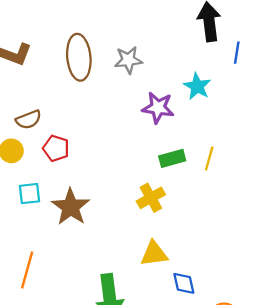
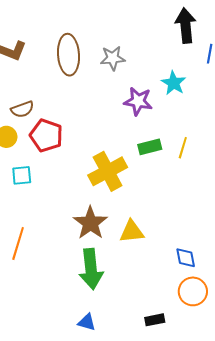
red pentagon: (56, 148) -> (46, 135), size x1.4
yellow cross: (151, 198) -> (108, 171), moved, size x1.5
brown star: (71, 207) -> (90, 223), moved
blue diamond: (184, 283) -> (186, 258), moved

